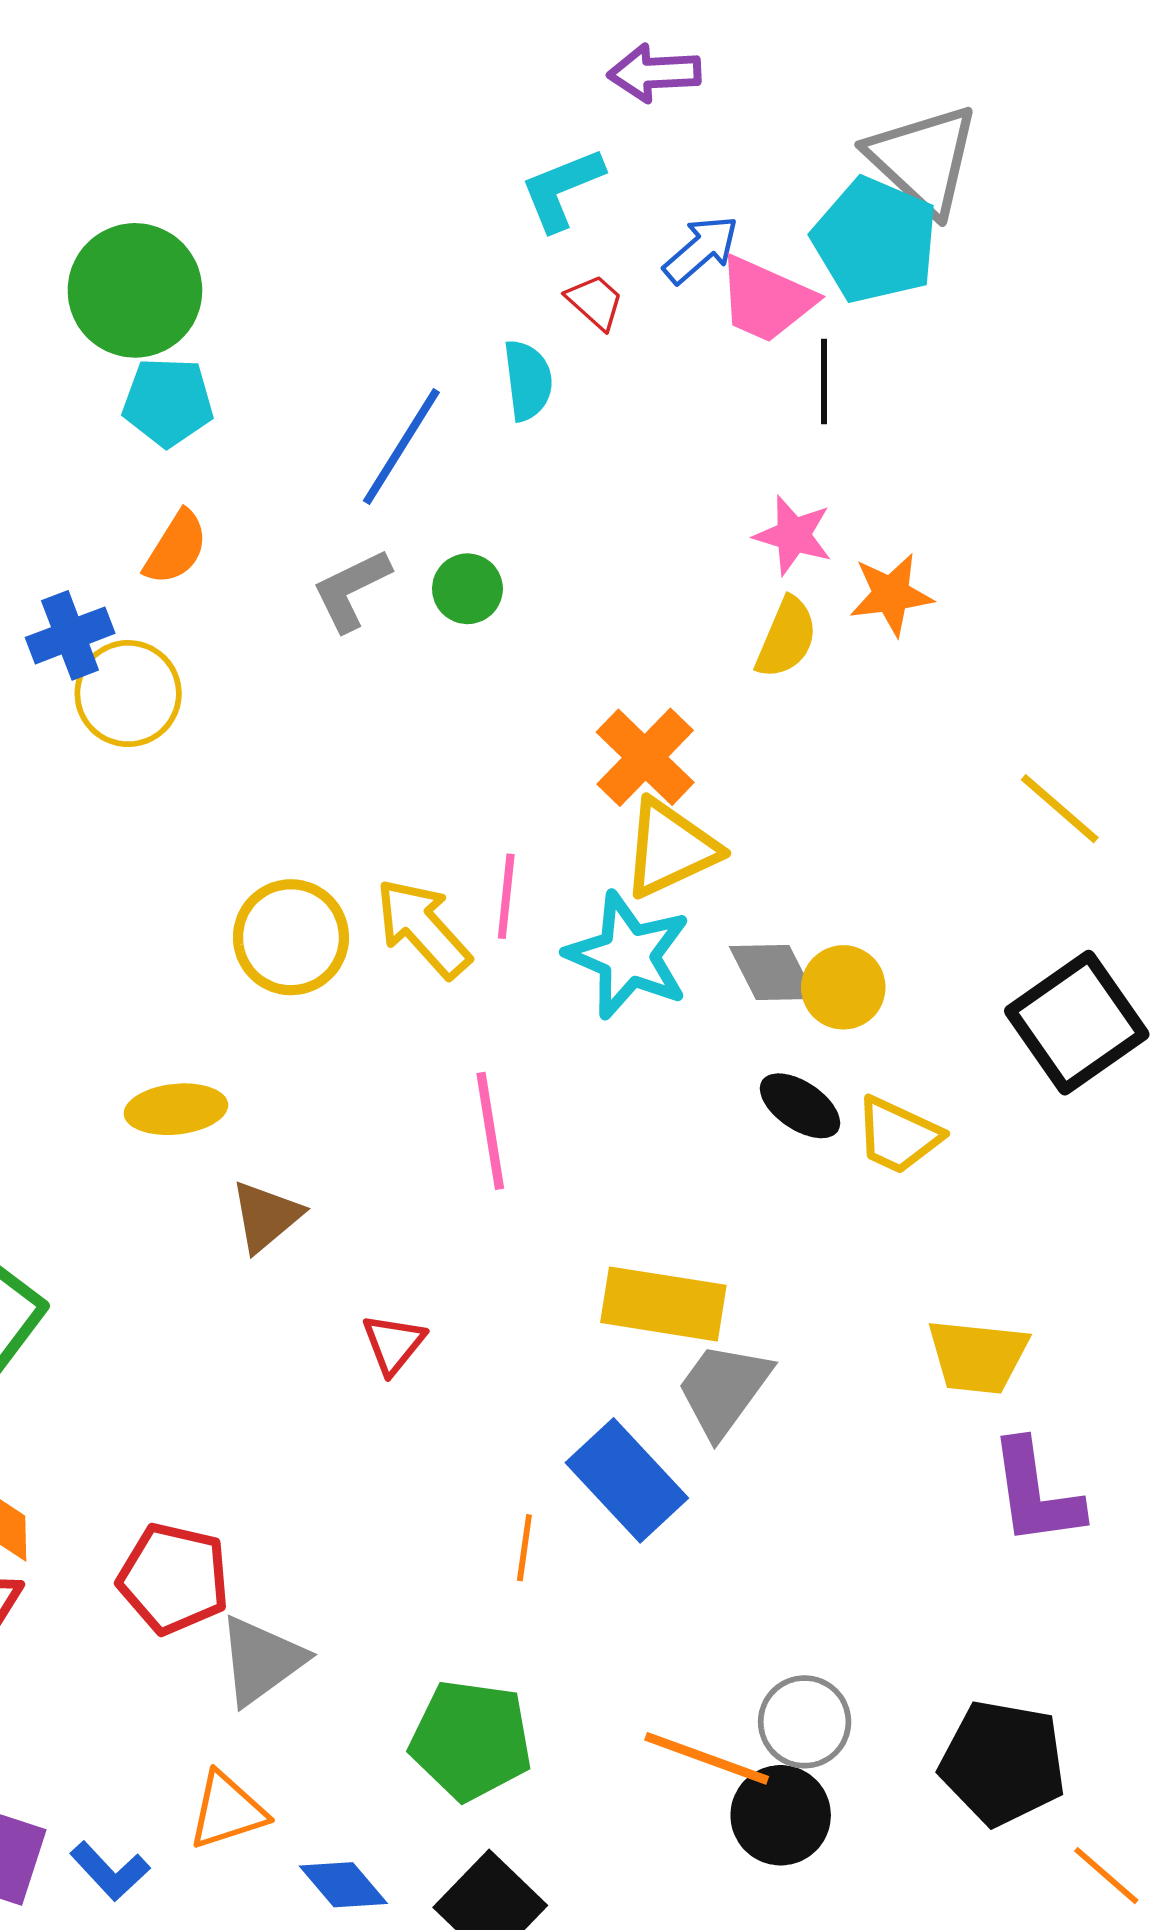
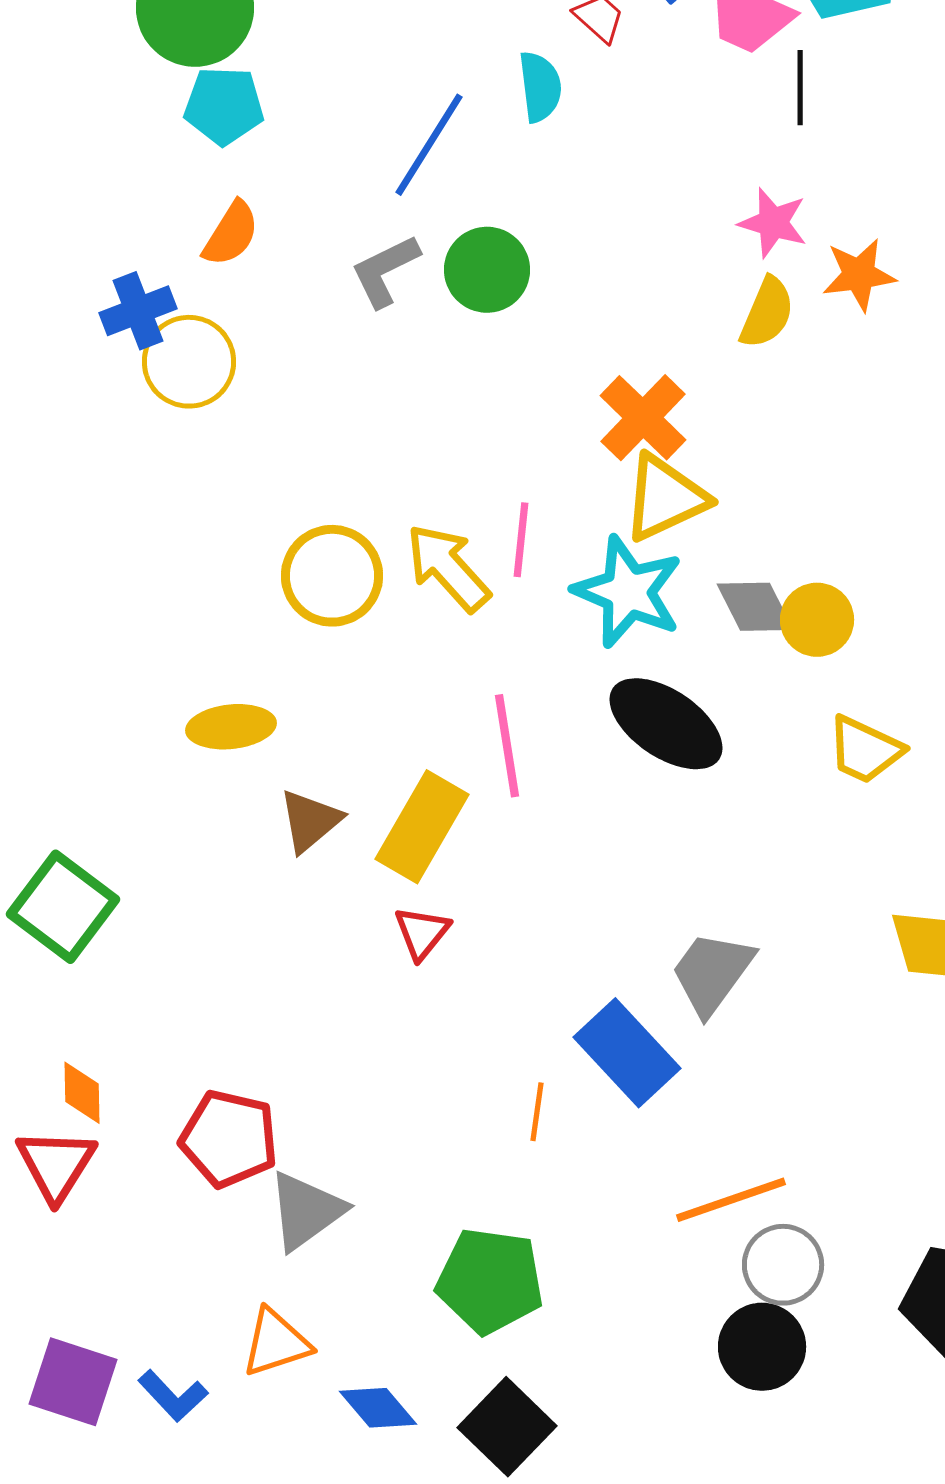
green circle: (467, 589) -> (487, 270), size x1.4
black ellipse: (800, 1106) -> (666, 724), moved, size x1.6
yellow rectangle: (663, 1304) -> (422, 827), moved, turned -69
orange line: (707, 1758) -> (731, 1200), moved, turned -39

